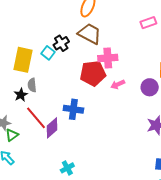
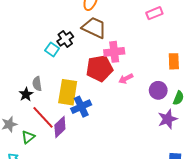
yellow rectangle: (23, 60) -> (68, 92), moved
purple circle: (150, 87) -> (158, 90), moved
blue cross: (73, 109) -> (81, 107), turned -30
green triangle: (12, 135) -> (28, 137), moved

